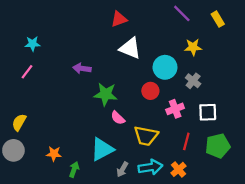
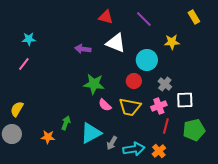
purple line: (182, 13) -> (144, 19), moved
red triangle: (119, 19) -> (106, 17), turned 35
purple arrow: (82, 68) -> (83, 49), moved
gray cross: (193, 81) -> (165, 84), moved
pink cross: (175, 109) -> (159, 106), moved
yellow trapezoid: (146, 136) -> (130, 107), moved
green arrow: (74, 169) -> (66, 123), moved
gray arrow: (122, 169) -> (112, 143), moved

